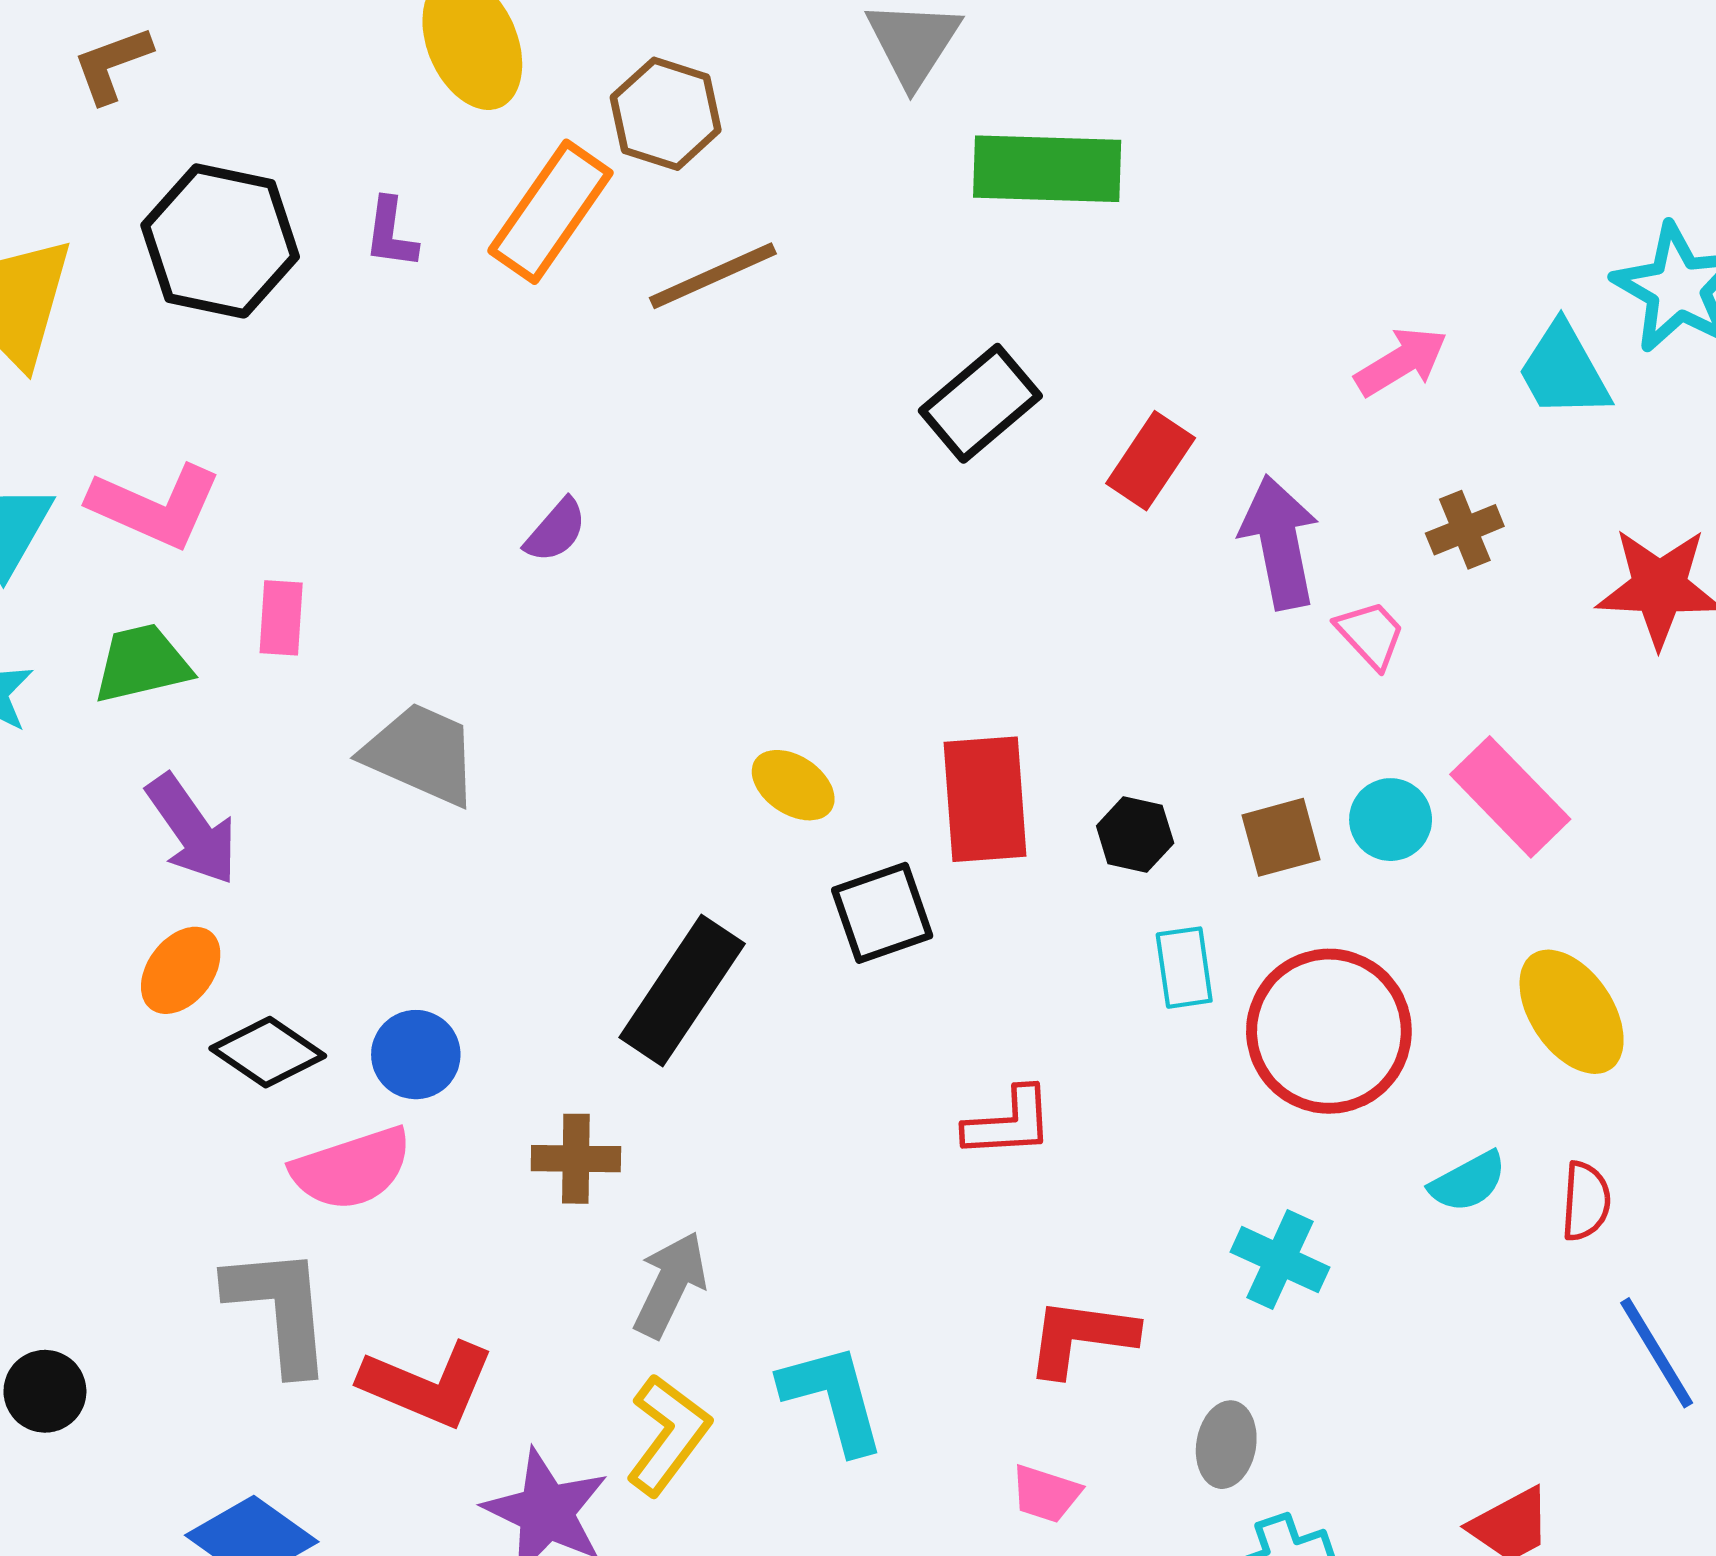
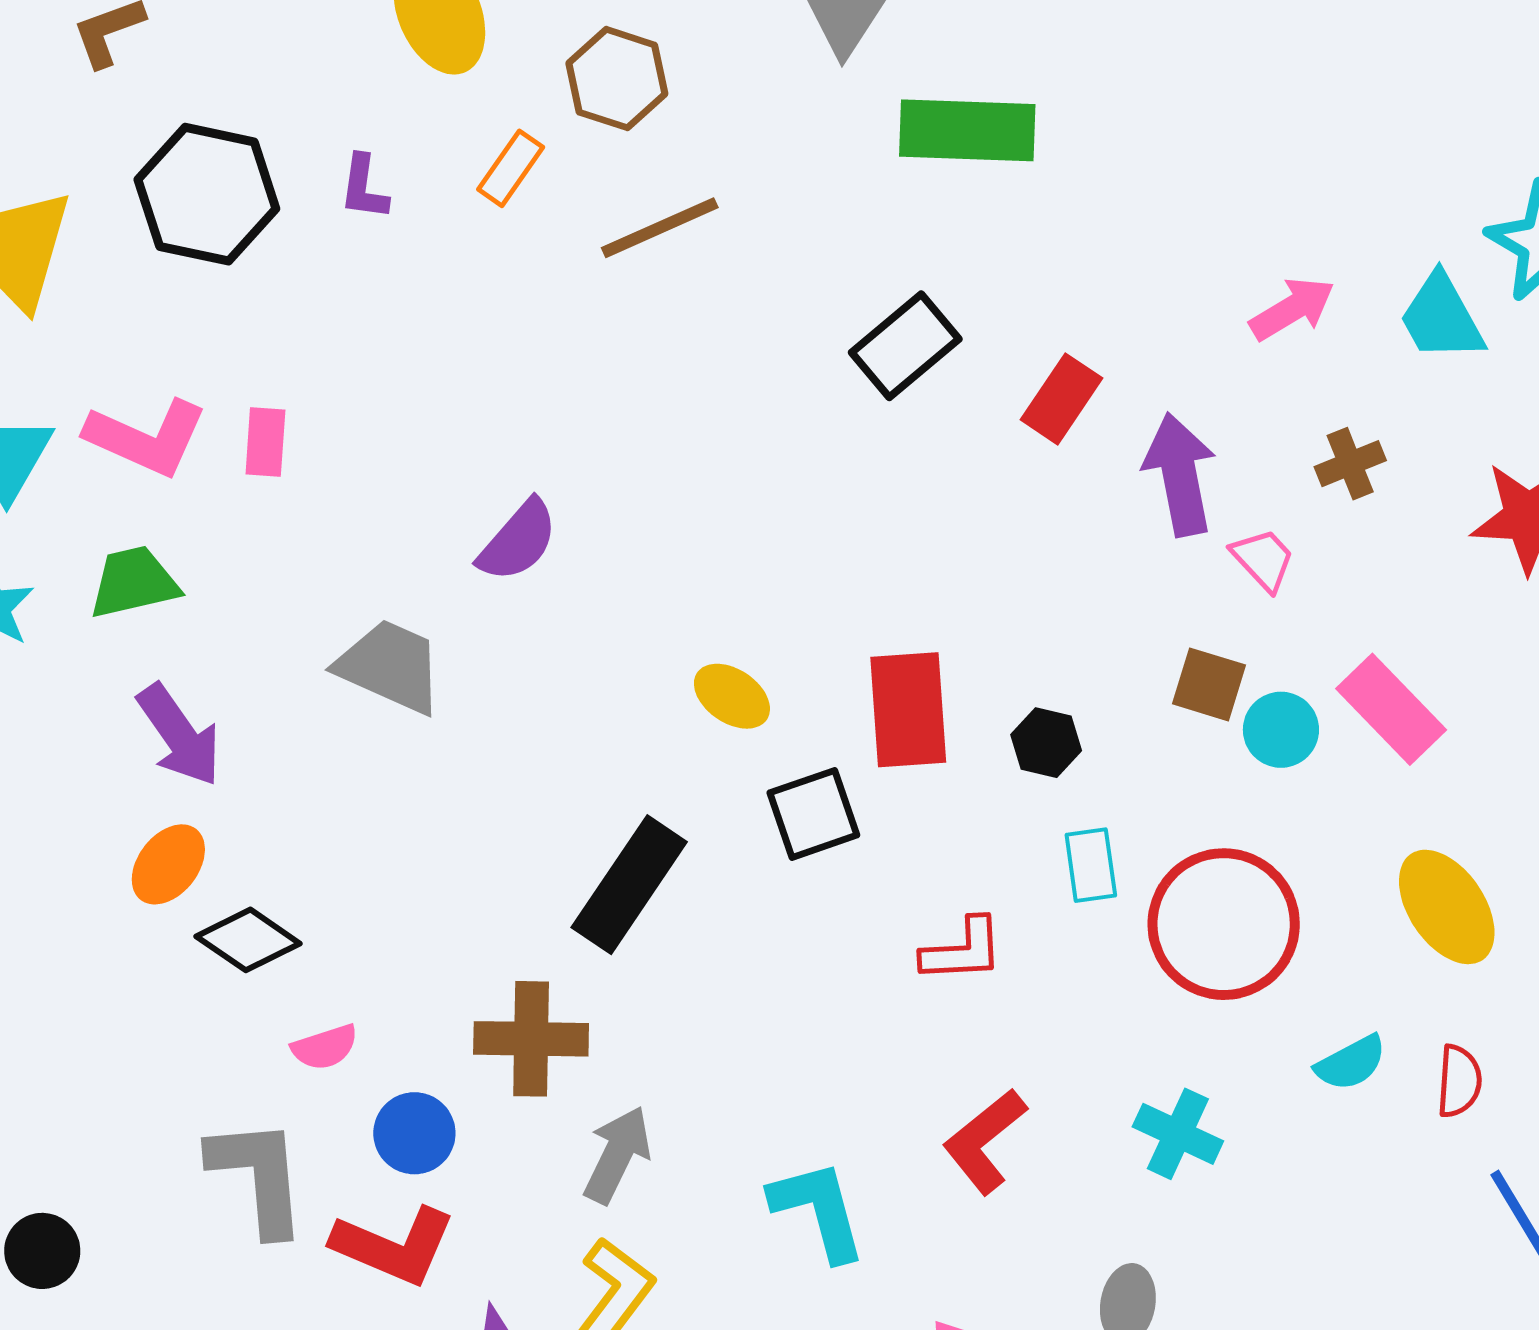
orange rectangle: (550, 212) -> (511, 168), size x0.6
purple semicircle: (556, 530) -> (518, 541), moved, size x1.4
pink rectangle: (281, 618) -> (265, 442), moved
brown square: (1281, 837) -> (1209, 684), moved, turned 32
blue circle: (416, 1055) -> (414, 1133), moved
red L-shape: (1009, 1123) -> (963, 950), moved
brown cross: (576, 1159) -> (531, 1039), size x1.4
pink semicircle: (352, 1169) -> (325, 1047), size x0.6
red L-shape: (1081, 1337) -> (985, 1141), moved, turned -47
cyan L-shape: (833, 1398) -> (818, 1210), moved

